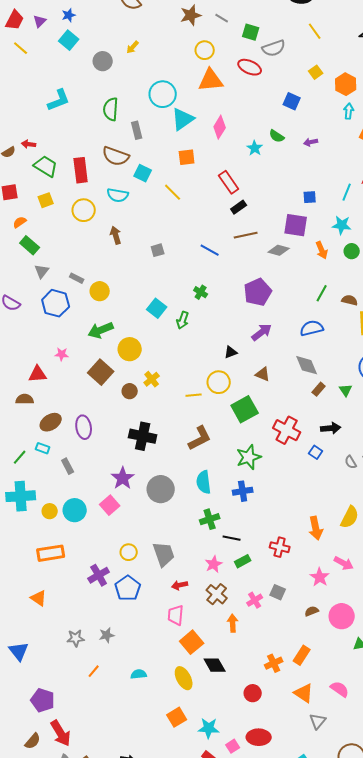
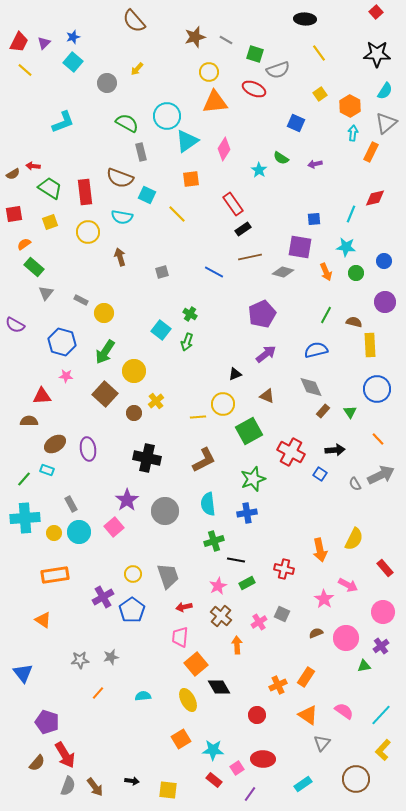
green semicircle: (111, 109) -> (127, 123), moved, turned 115
green cross: (201, 292) -> (190, 314), moved
blue hexagon: (56, 303) -> (62, 342), moved
green arrow: (101, 330) -> (105, 352), turned -35
gray rectangle: (68, 466) -> (71, 504), moved

